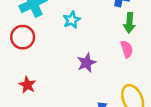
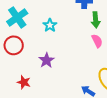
purple star: (86, 63) -> (47, 60), moved

